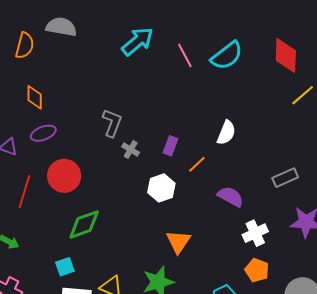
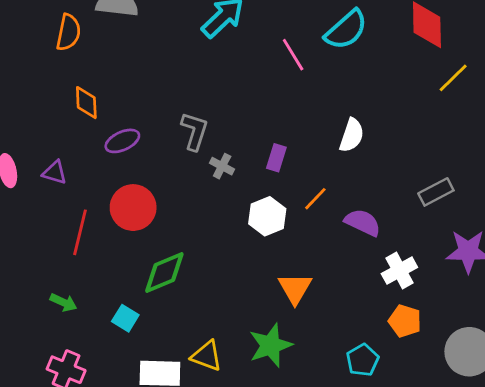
pink line: (185, 55) -> (293, 55), moved
purple ellipse: (43, 133) -> (122, 141), moved
orange line: (197, 164) -> (315, 199), moved
cyan square: (65, 267) -> (125, 318), moved, turned -36

